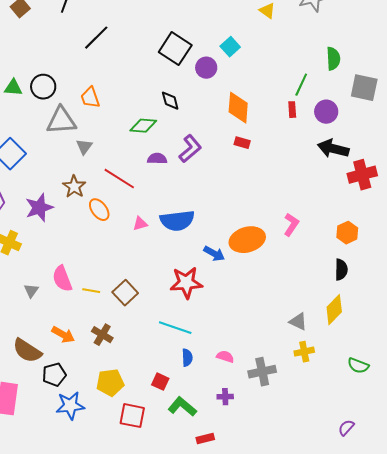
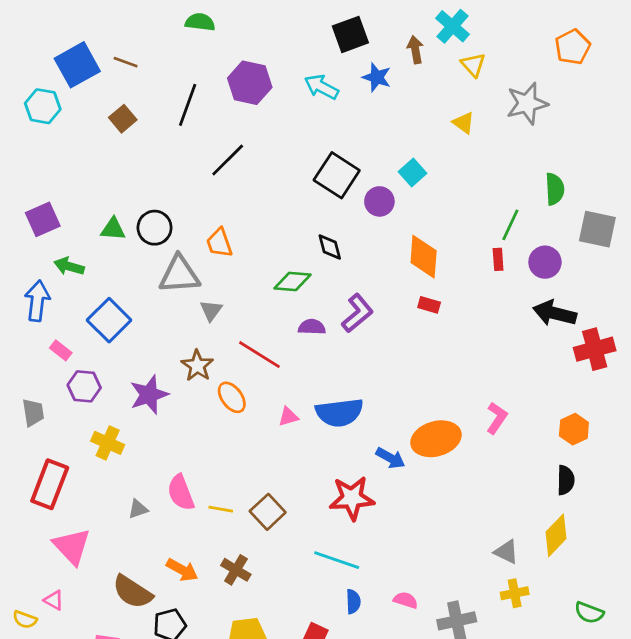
gray triangle: (31, 291) -> (138, 509), turned 35

